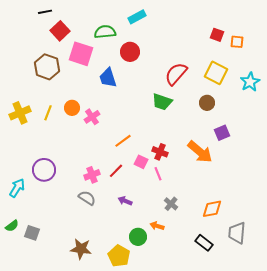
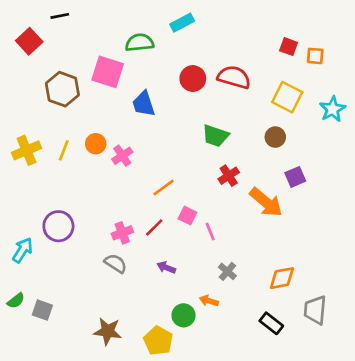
red square: (60, 31) -> (29, 41), moved
red circle: (130, 52) -> (193, 79), moved
red semicircle: (176, 74) -> (234, 77), moved, turned 65
red cross: (160, 152) -> (229, 176), moved, turned 35

